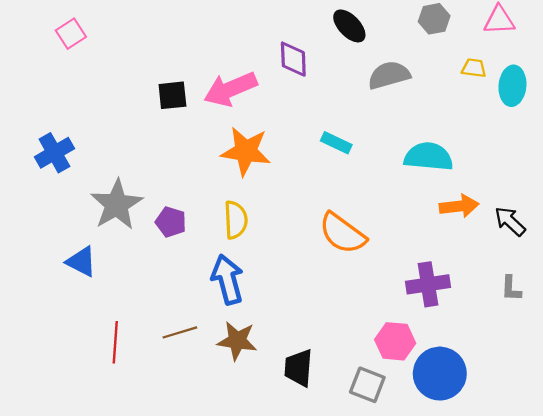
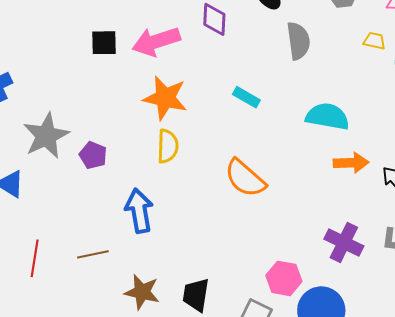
gray semicircle: (389, 75) -> (298, 41), turned 93
yellow semicircle: (236, 220) -> (168, 146), moved
purple cross: (428, 284) -> (344, 243), moved, turned 30
brown star: (237, 341) -> (142, 292), moved

